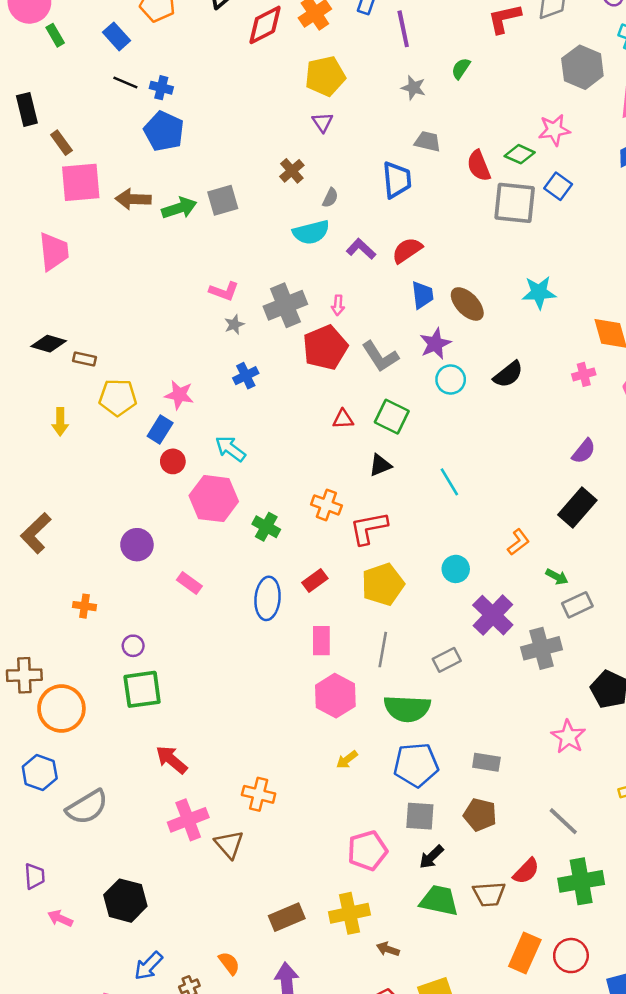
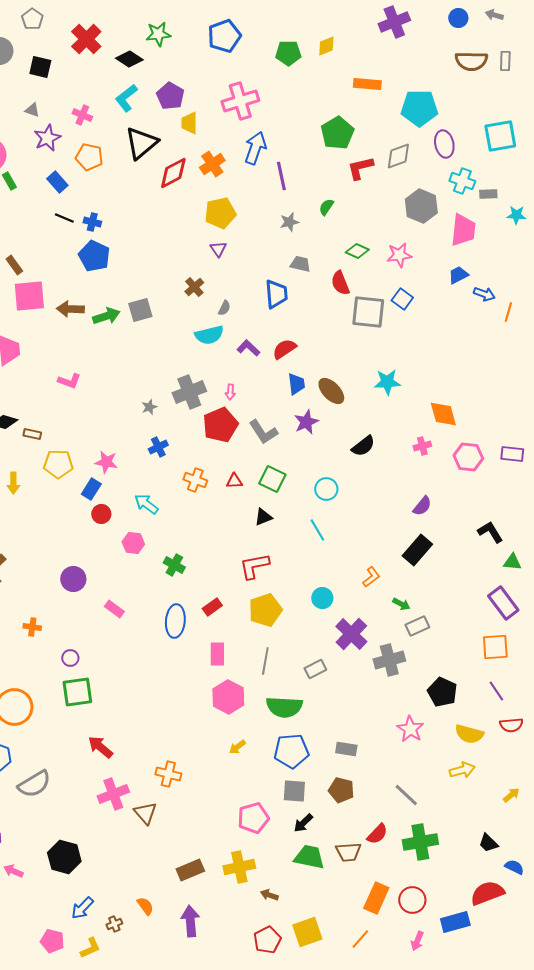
gray star: (413, 88) -> (289, 222), turned -30
green diamond: (520, 154) -> (357, 251), moved
pink L-shape: (224, 291) -> (69, 381), moved
cyan circle: (451, 380) -> (326, 489), moved
pink hexagon: (214, 499) -> (133, 543), size x0.6
orange cross: (326, 505) -> (195, 480), moved

